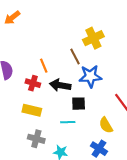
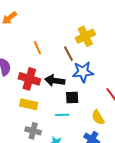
orange line: (44, 66) -> (37, 48), moved
red cross: (33, 83) -> (29, 79), size x1.5

